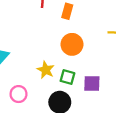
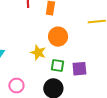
yellow star: (46, 70) -> (38, 53), moved

